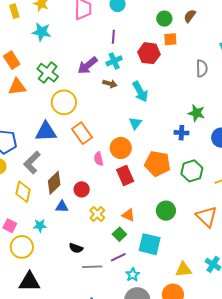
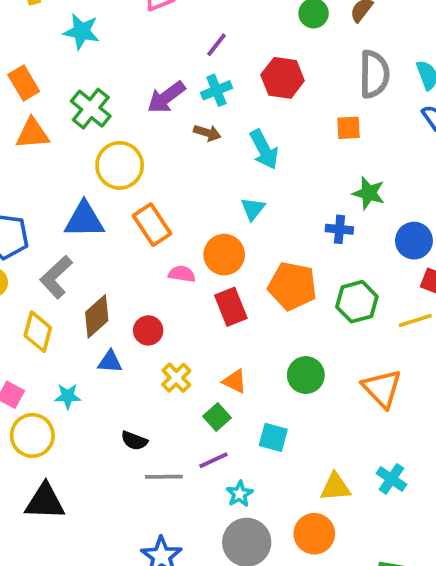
purple line: (113, 37) -> (217, 45), turned 32
orange square: (170, 39) -> (348, 128), moved
gray semicircle: (202, 68) -> (374, 74), moved, size x1.4
pink semicircle: (99, 159) -> (182, 274), turned 112
cyan square: (150, 244) -> (273, 437), size x0.7

